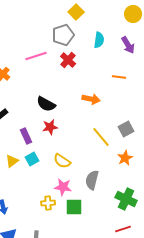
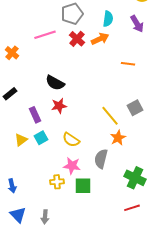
orange line: (119, 77) -> (128, 64), moved
orange arrow: (91, 99) -> (100, 39), moved, turned -36
orange star: (125, 158) -> (118, 138), moved

